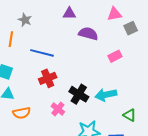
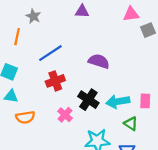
purple semicircle: (88, 34) -> (99, 61), moved
blue line: (42, 53) -> (50, 53), turned -50
pink rectangle: (115, 56) -> (145, 101), moved, turned -64
green triangle: (130, 115) -> (131, 124), moved

